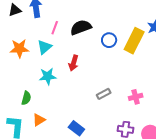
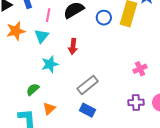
orange star: (19, 49) -> (16, 31), moved
gray rectangle: (104, 94) -> (88, 85), moved, size x1.5
green semicircle: (26, 98) -> (33, 89), turned -136

